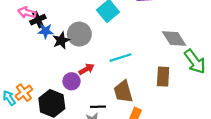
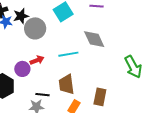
gray diamond: (174, 38) -> (94, 39), moved
black star: (61, 40) -> (21, 16), moved
brown rectangle: (163, 77) -> (100, 97), moved

